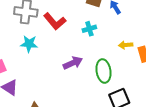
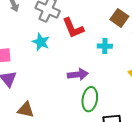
green ellipse: (103, 71) -> (90, 99), moved

